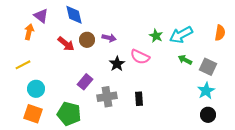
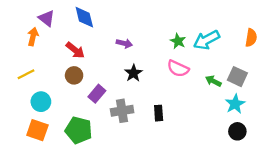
brown circle: (87, 40) -> (74, 75), moved
pink semicircle: (140, 57) -> (178, 69), moved
green arrow: (185, 60) -> (213, 81), moved

